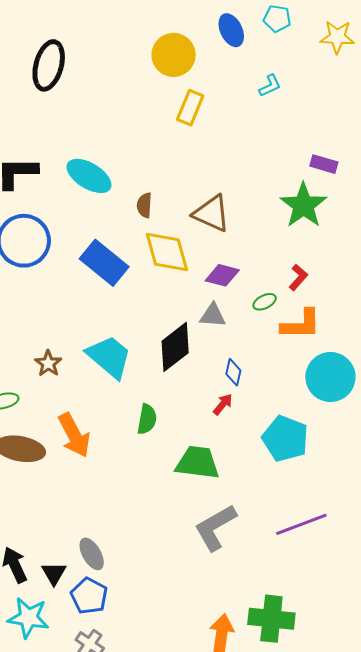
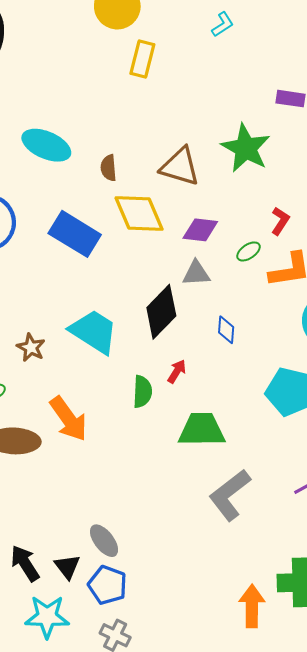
green star: (303, 205) -> (246, 148), moved
red arrow: (223, 404) -> (177, 371), moved

